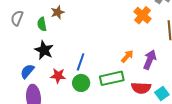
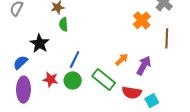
green semicircle: (42, 24) -> (64, 24), moved
red star: (58, 76) -> (51, 80), moved
green rectangle: (112, 78) -> (104, 80), turned 45

